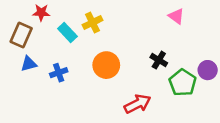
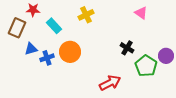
yellow cross: (92, 23) -> (86, 15), moved
blue triangle: (29, 64) -> (31, 49), moved
orange circle: (106, 65) -> (70, 52), moved

